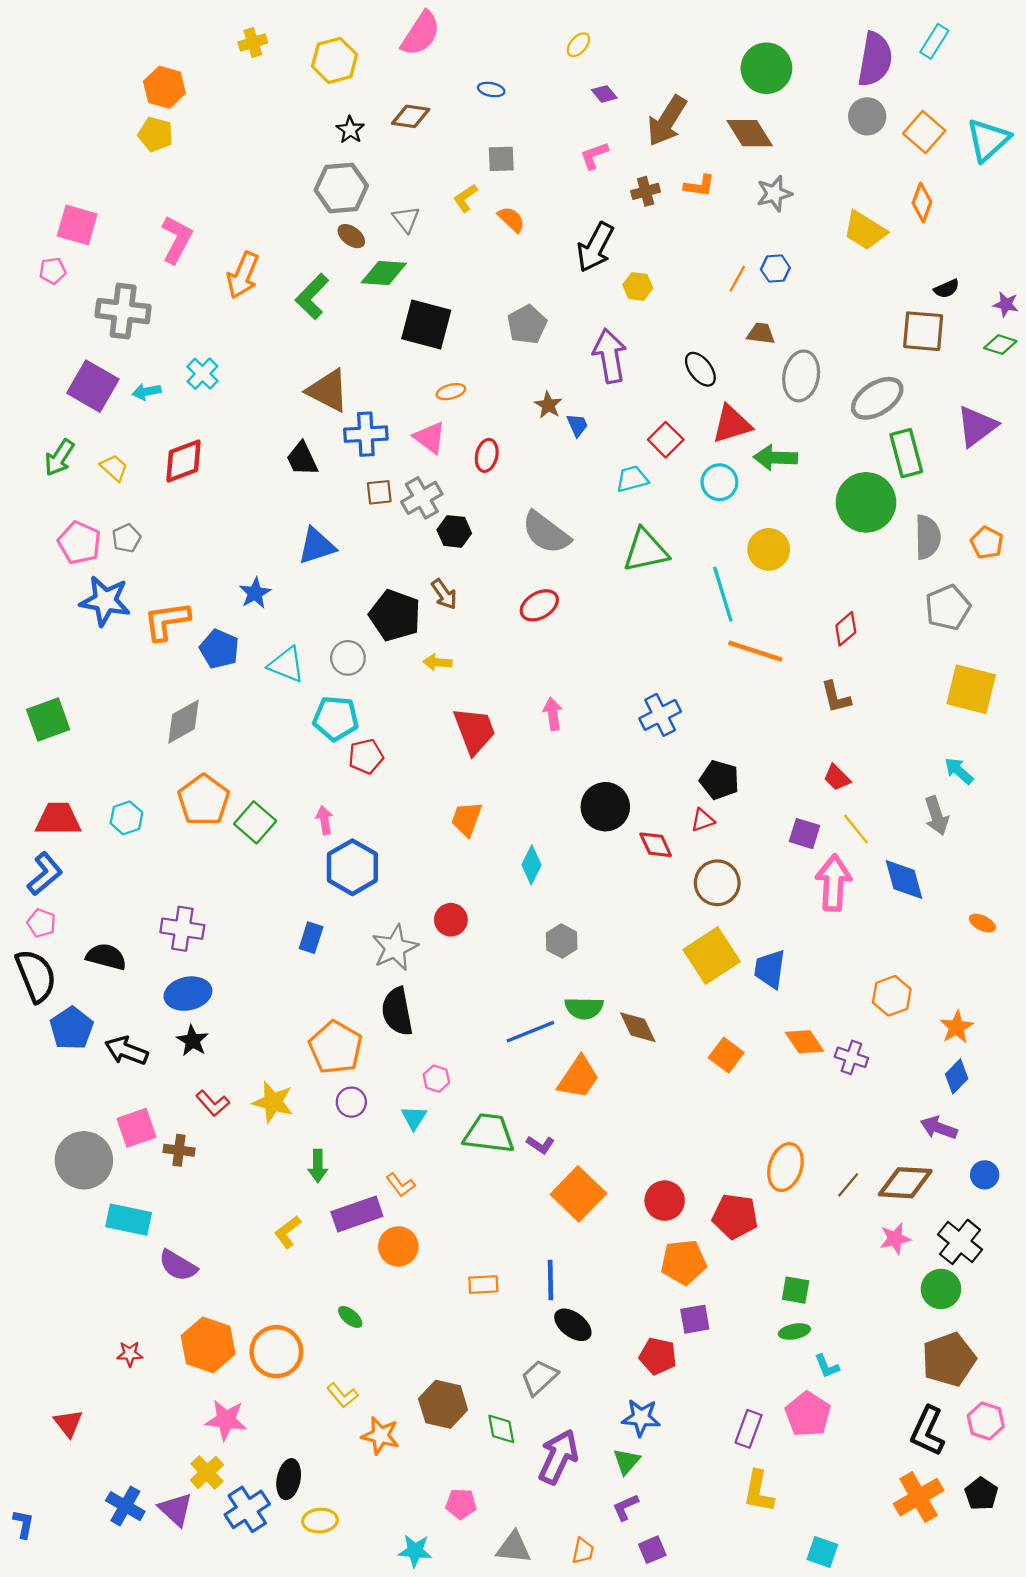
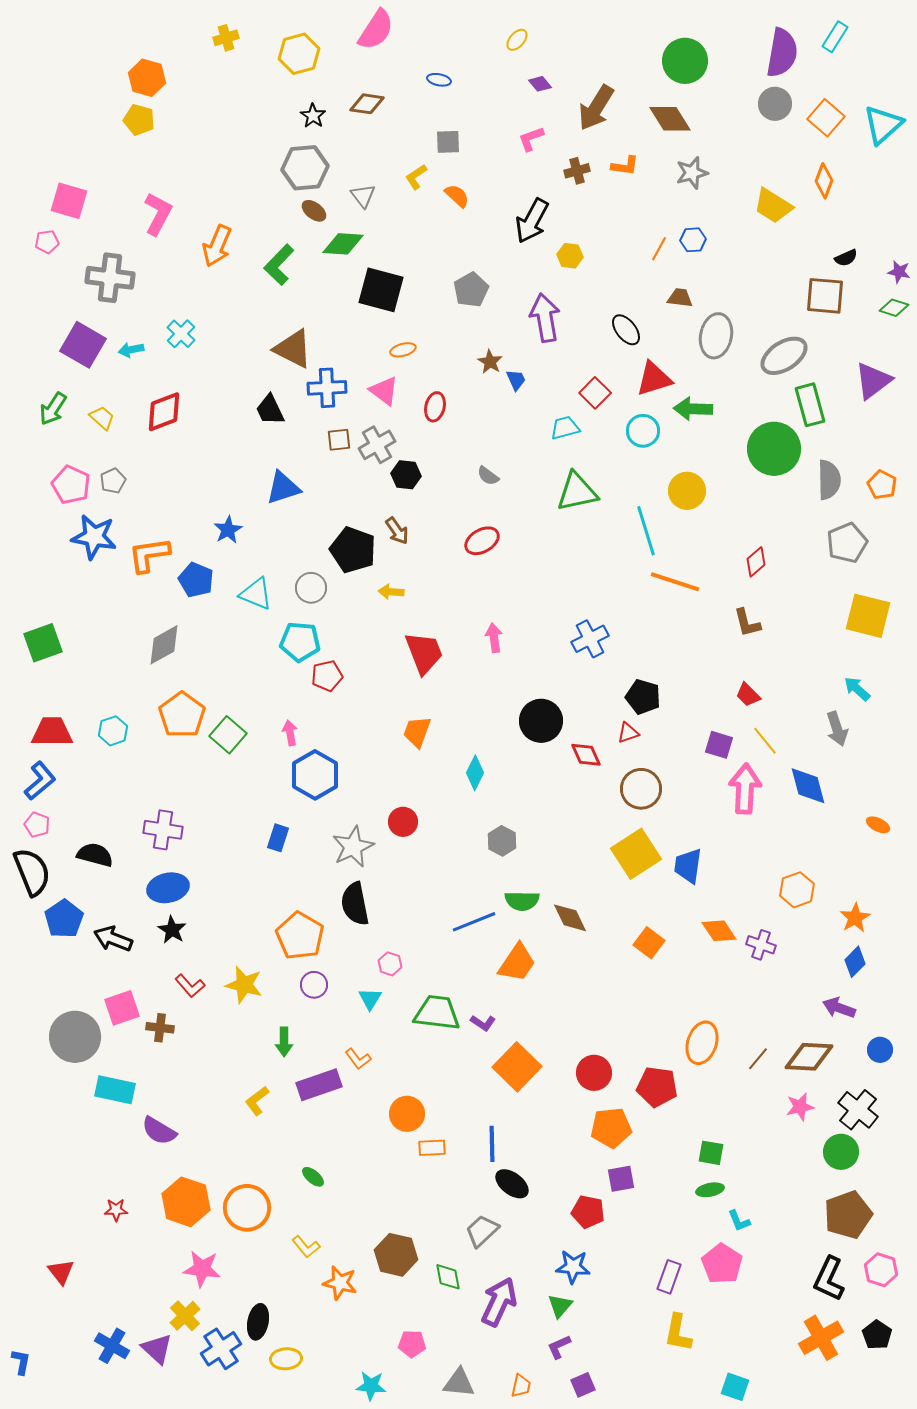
gray semicircle: (546, 533) -> (488, 476), size x0.5
orange circle: (398, 1246) -> (407, 1114), moved

